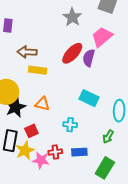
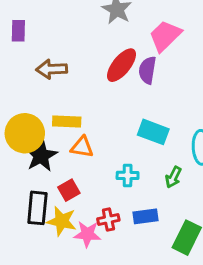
yellow rectangle: (38, 70) -> (67, 121), moved
green arrow: (108, 137) -> (173, 177), moved
yellow star: (25, 150) -> (62, 221), turned -30

